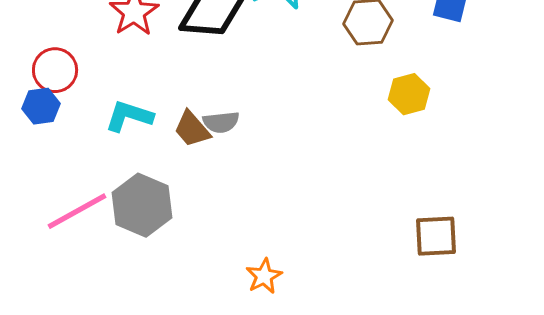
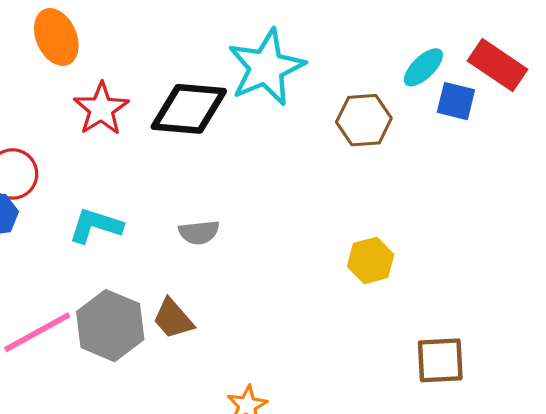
yellow hexagon: (409, 94) -> (371, 260), moved
brown trapezoid: (192, 129) -> (173, 319), moved

